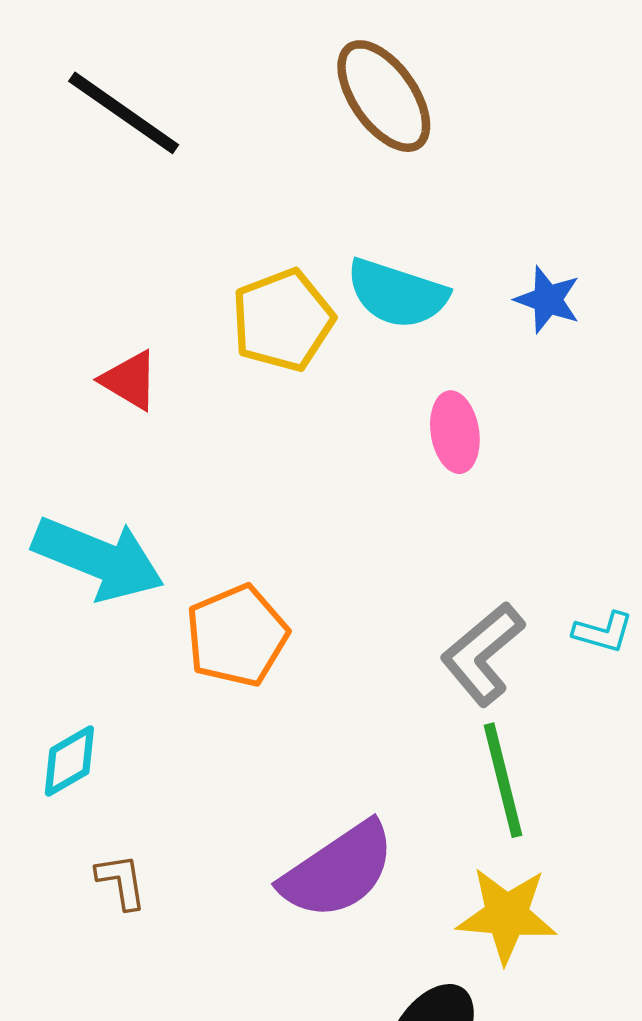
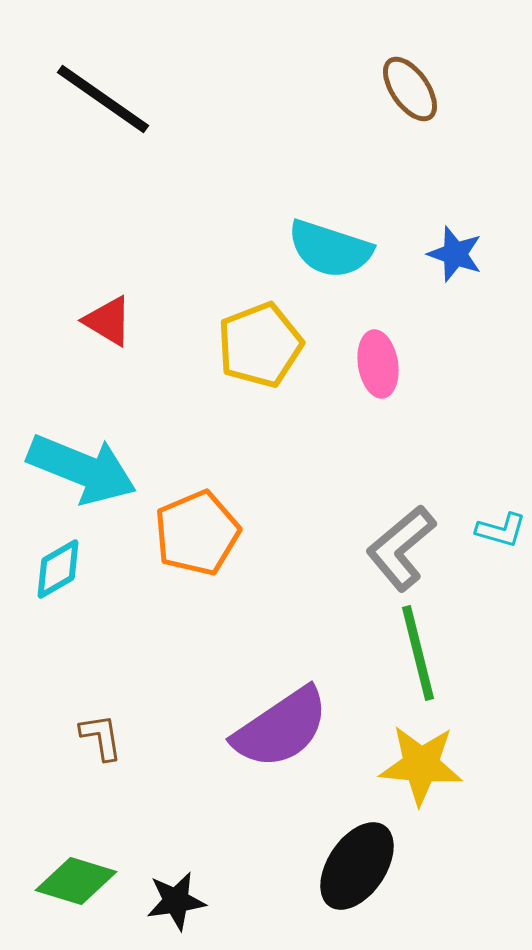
brown ellipse: (384, 96) -> (410, 89), moved, size x0.7
yellow pentagon: (283, 320) -> (260, 345), moved
cyan diamond: (69, 761) -> (58, 569), moved

